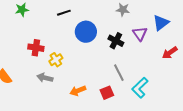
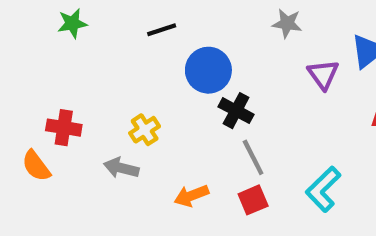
black cross: (116, 41) -> (236, 111), moved
red cross: (36, 48) -> (64, 128), moved
gray line: (119, 73) -> (253, 157), moved

